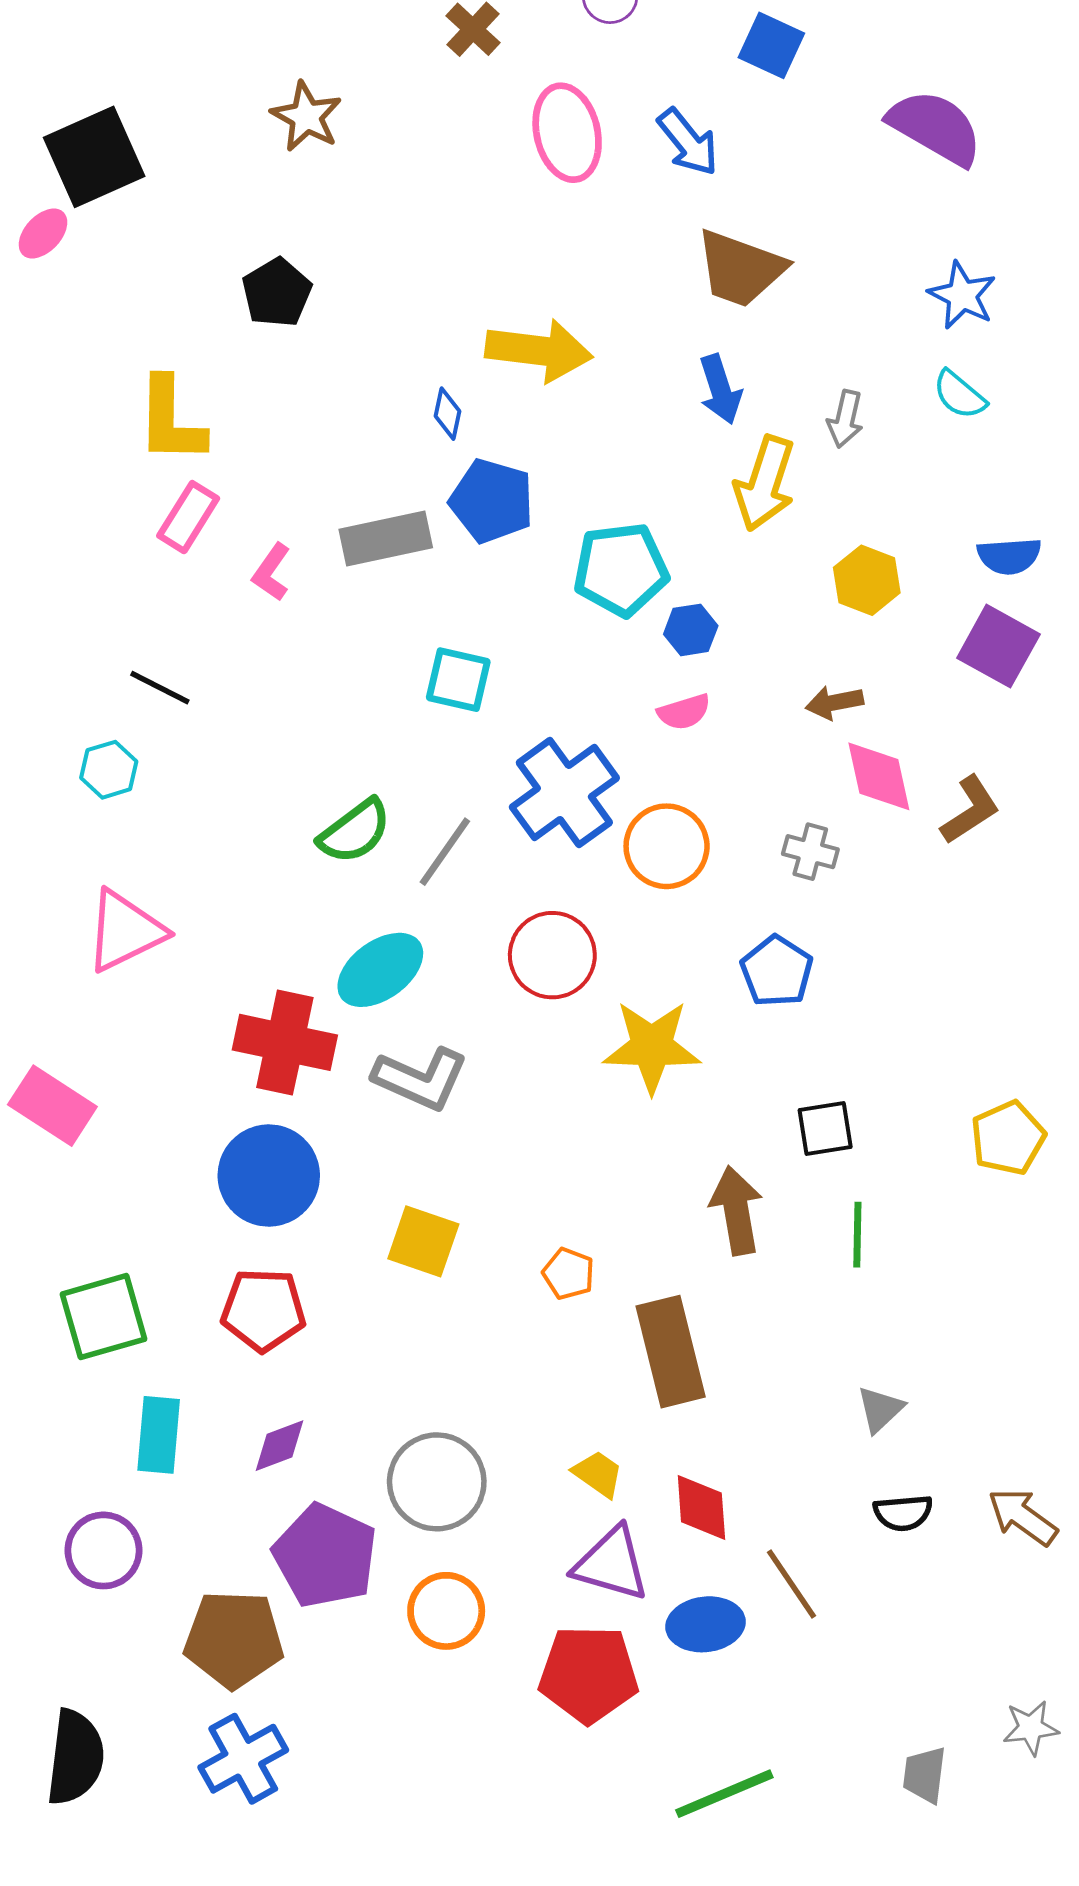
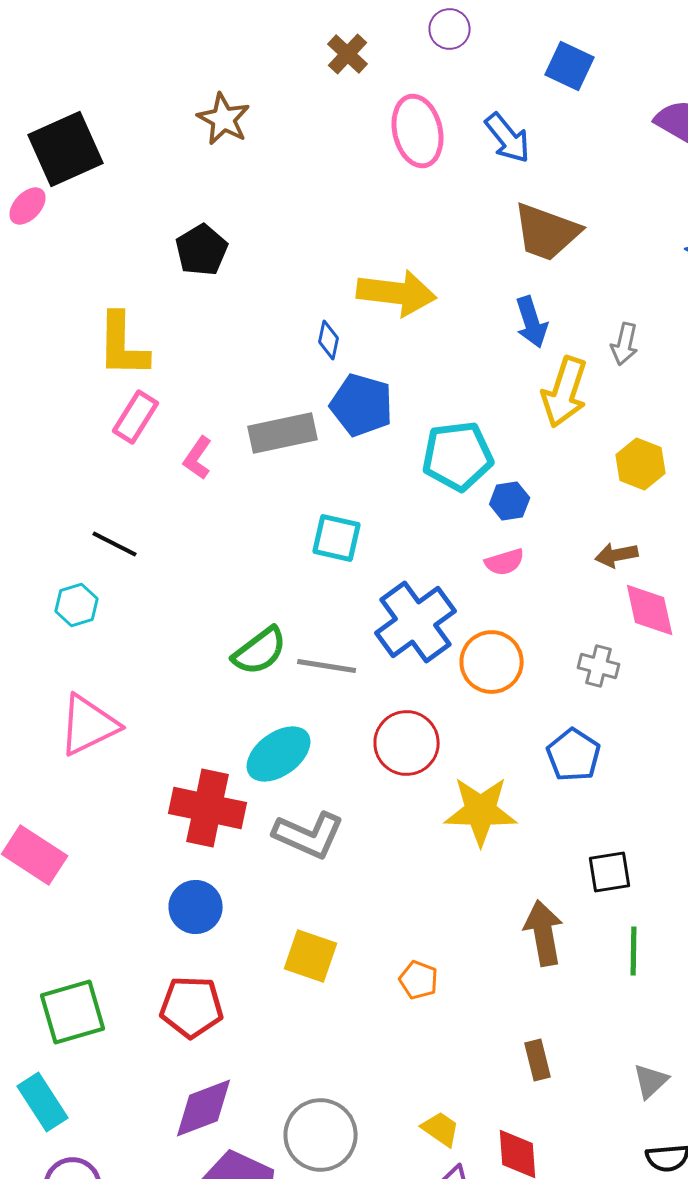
gray line: (445, 852) -> (327, 666), turned 64
blue circle: (269, 1176) -> (196, 907), size x0.7
brown rectangle: (671, 1352) -> (538, 1060), moved, size x0.5
cyan rectangle: (159, 1435) -> (43, 1102), moved, turned -38
purple diamond: (280, 1446) -> (204, 1108), size x1.5

